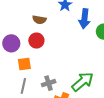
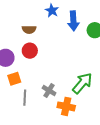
orange square: (24, 64) -> (14, 79), moved
gray cross: (49, 83) -> (49, 91), turned -32

